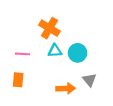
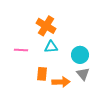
cyan circle: (78, 53) -> (80, 55), moved
orange rectangle: (18, 80) -> (42, 74), moved

